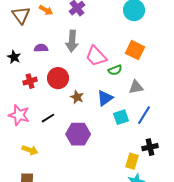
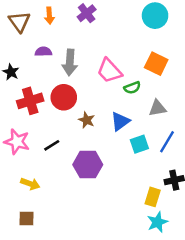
orange arrow: (46, 10) -> (49, 16), turned 56
gray arrow: (72, 41) -> (70, 62), moved
purple semicircle: (41, 48) -> (43, 52), moved
red cross: (30, 81) -> (30, 101), size x1.5

